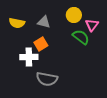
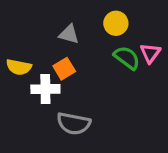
yellow semicircle: (17, 23) -> (19, 67), moved
pink triangle: (92, 25) -> (150, 53), moved

